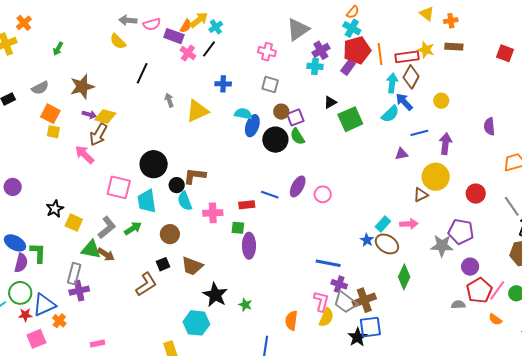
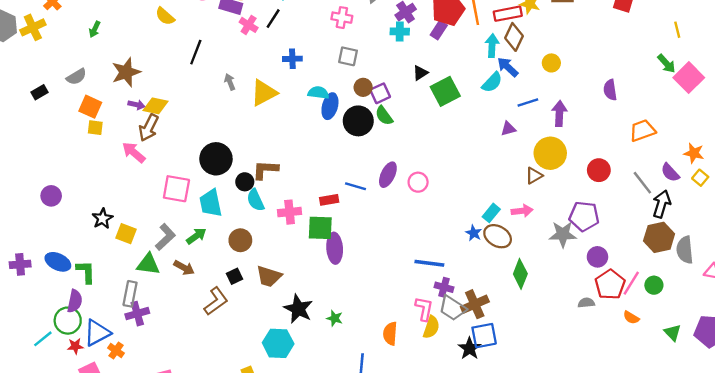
green square: (238, 228) -> (320, 228), size x1.6
brown arrow: (106, 254) -> (184, 268), moved
purple semicircle: (21, 263) -> (75, 301), moved

